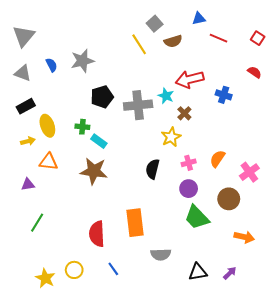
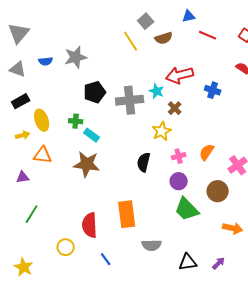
blue semicircle: (52, 65) -> (46, 61), turned 112
yellow circle: (74, 270) -> (66, 247), moved
yellow star: (45, 278) -> (24, 267), moved

